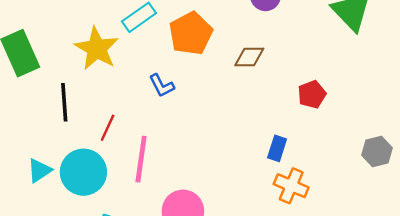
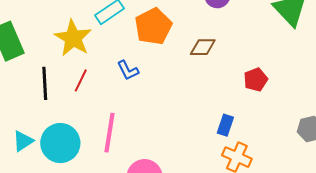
red line: (108, 128) -> (81, 80), moved

